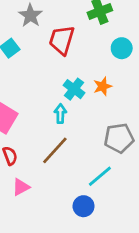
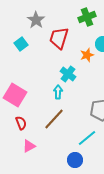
orange star: (103, 86) -> (87, 55), moved

